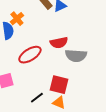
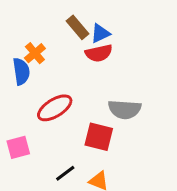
red semicircle: (59, 43) -> (99, 53), moved
red square: (59, 85) -> (99, 137), moved

